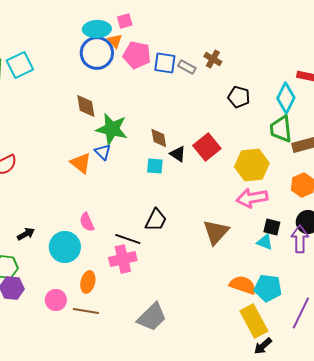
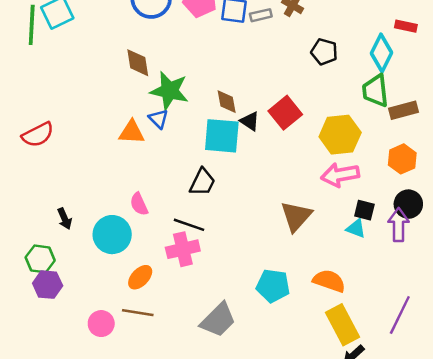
gray rectangle: (187, 67) -> (261, 15), turned -42
orange triangle: (81, 163) -> (132, 132), turned -35
cyan square: (155, 166) -> (222, 136), size x1.8
black trapezoid: (156, 220) -> (202, 182), moved
black arrow: (26, 234) -> (65, 219), turned 96
orange ellipse: (88, 282) -> (140, 277), turned 30
cyan pentagon: (268, 288) -> (273, 286), moved
pink circle: (56, 300) -> (101, 324), moved

